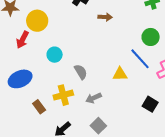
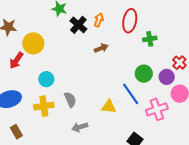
brown arrow: (105, 17) -> (101, 48), turned -32
yellow cross: (63, 95) -> (44, 106), moved
brown rectangle: (39, 107) -> (16, 132), moved

